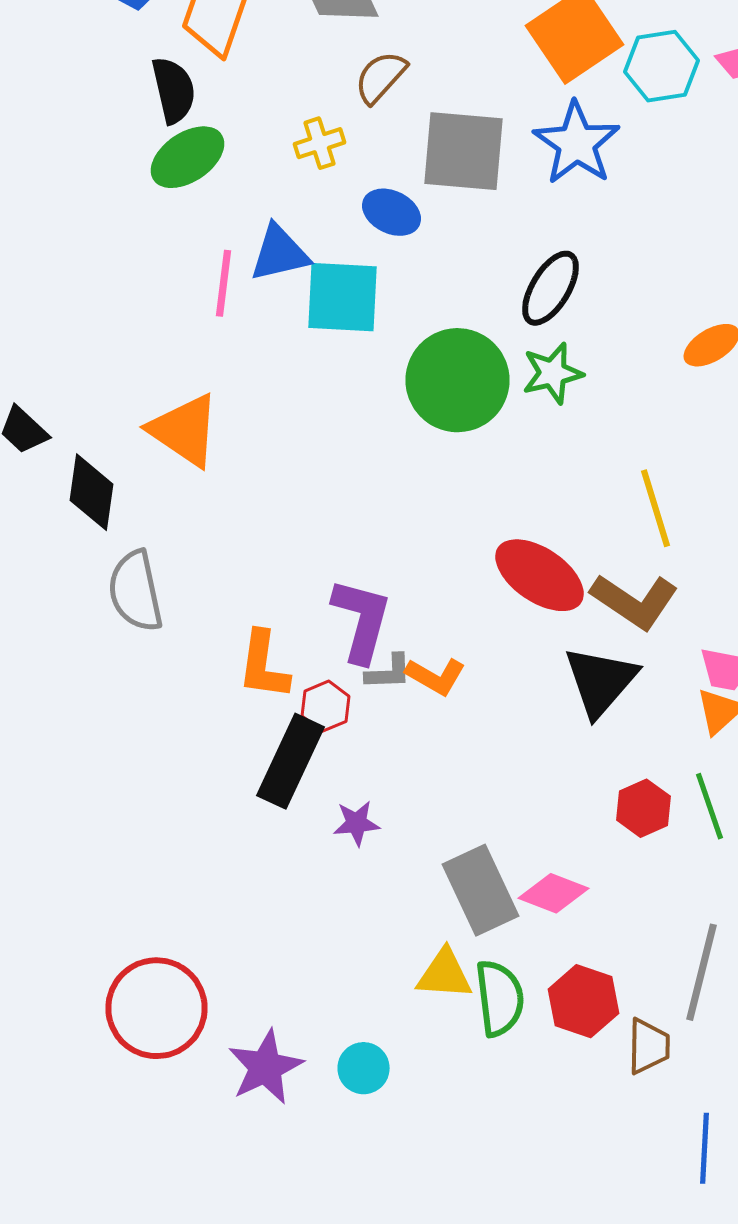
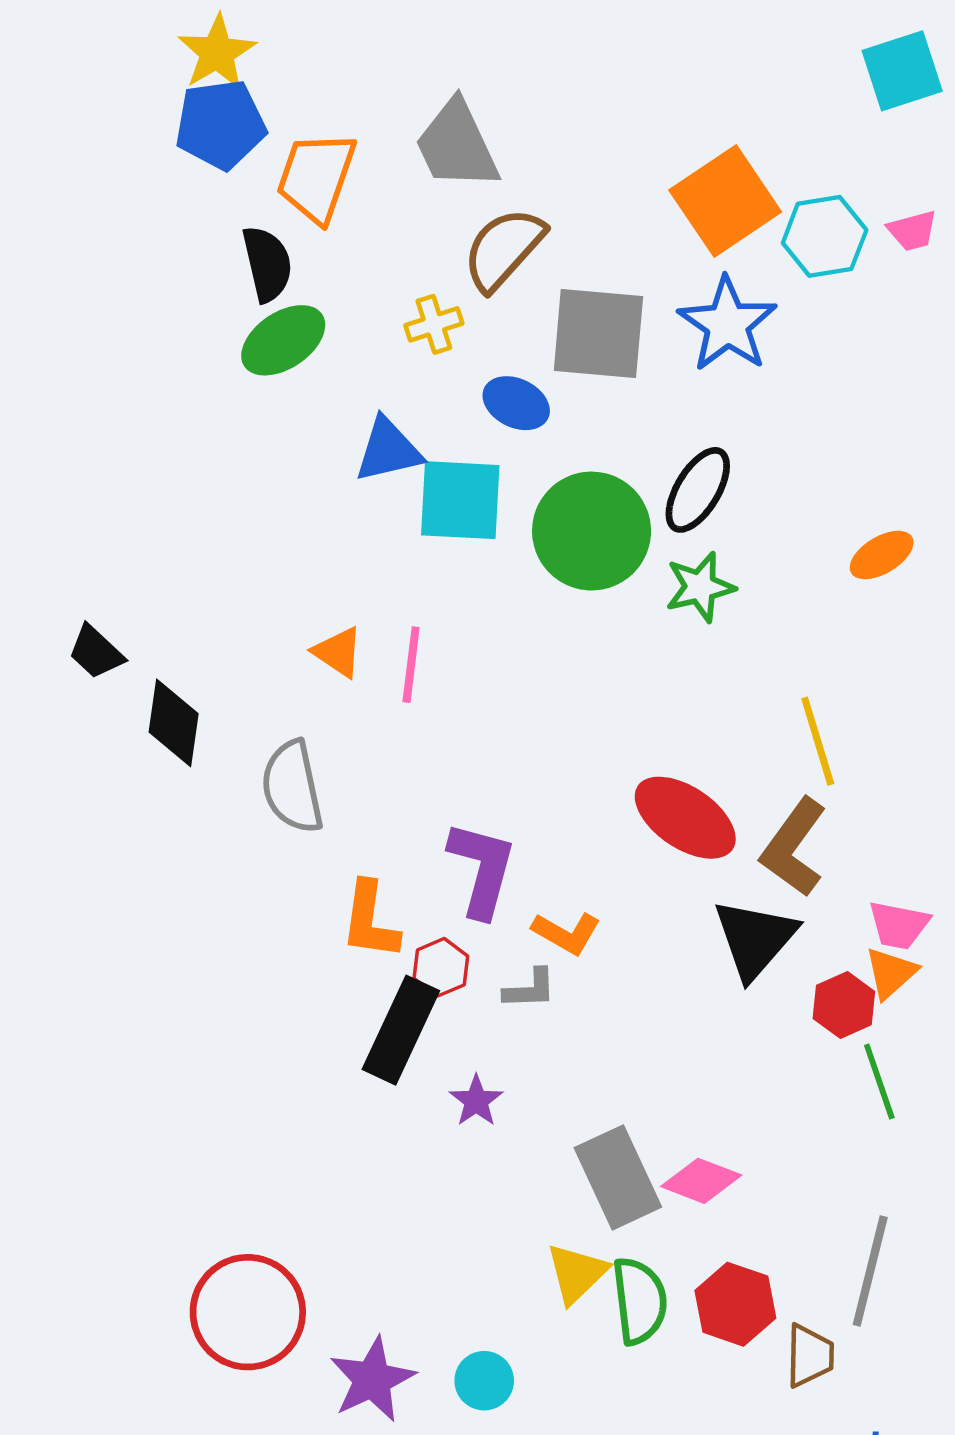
brown semicircle: (380, 77) -> (504, 249), size x1.4
pink line: (224, 283) -> (411, 665), moved
green circle: (458, 380) -> (592, 531), moved
orange triangle: (184, 430) -> (338, 652), moved, size x0.6
gray semicircle: (136, 591) -> (292, 787), moved
brown L-shape: (634, 601) -> (794, 847), turned 92
gray L-shape: (388, 672) -> (530, 989), moved
red hexagon: (644, 808) -> (844, 1005), moved
purple star: (356, 823) -> (476, 1101), turned -30
yellow triangle: (444, 974) -> (577, 1273), turned -48

